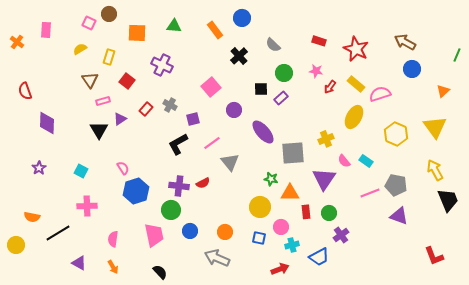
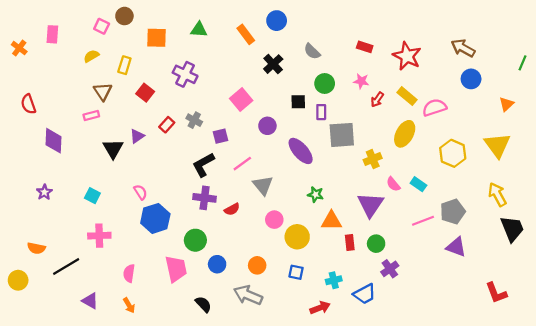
purple rectangle: (281, 98) -> (321, 112), turned -48
pink rectangle: (103, 101) -> (91, 116), moved
gray square: (293, 153) -> (342, 135), moved
green star: (271, 179) -> (315, 194), moved
gray pentagon: (396, 185) -> (453, 212), turned -30
purple cross: (179, 186) -> (205, 198), moved
pink circle: (281, 227) -> (274, 220), moved
black semicircle: (160, 272) -> (203, 304), moved

